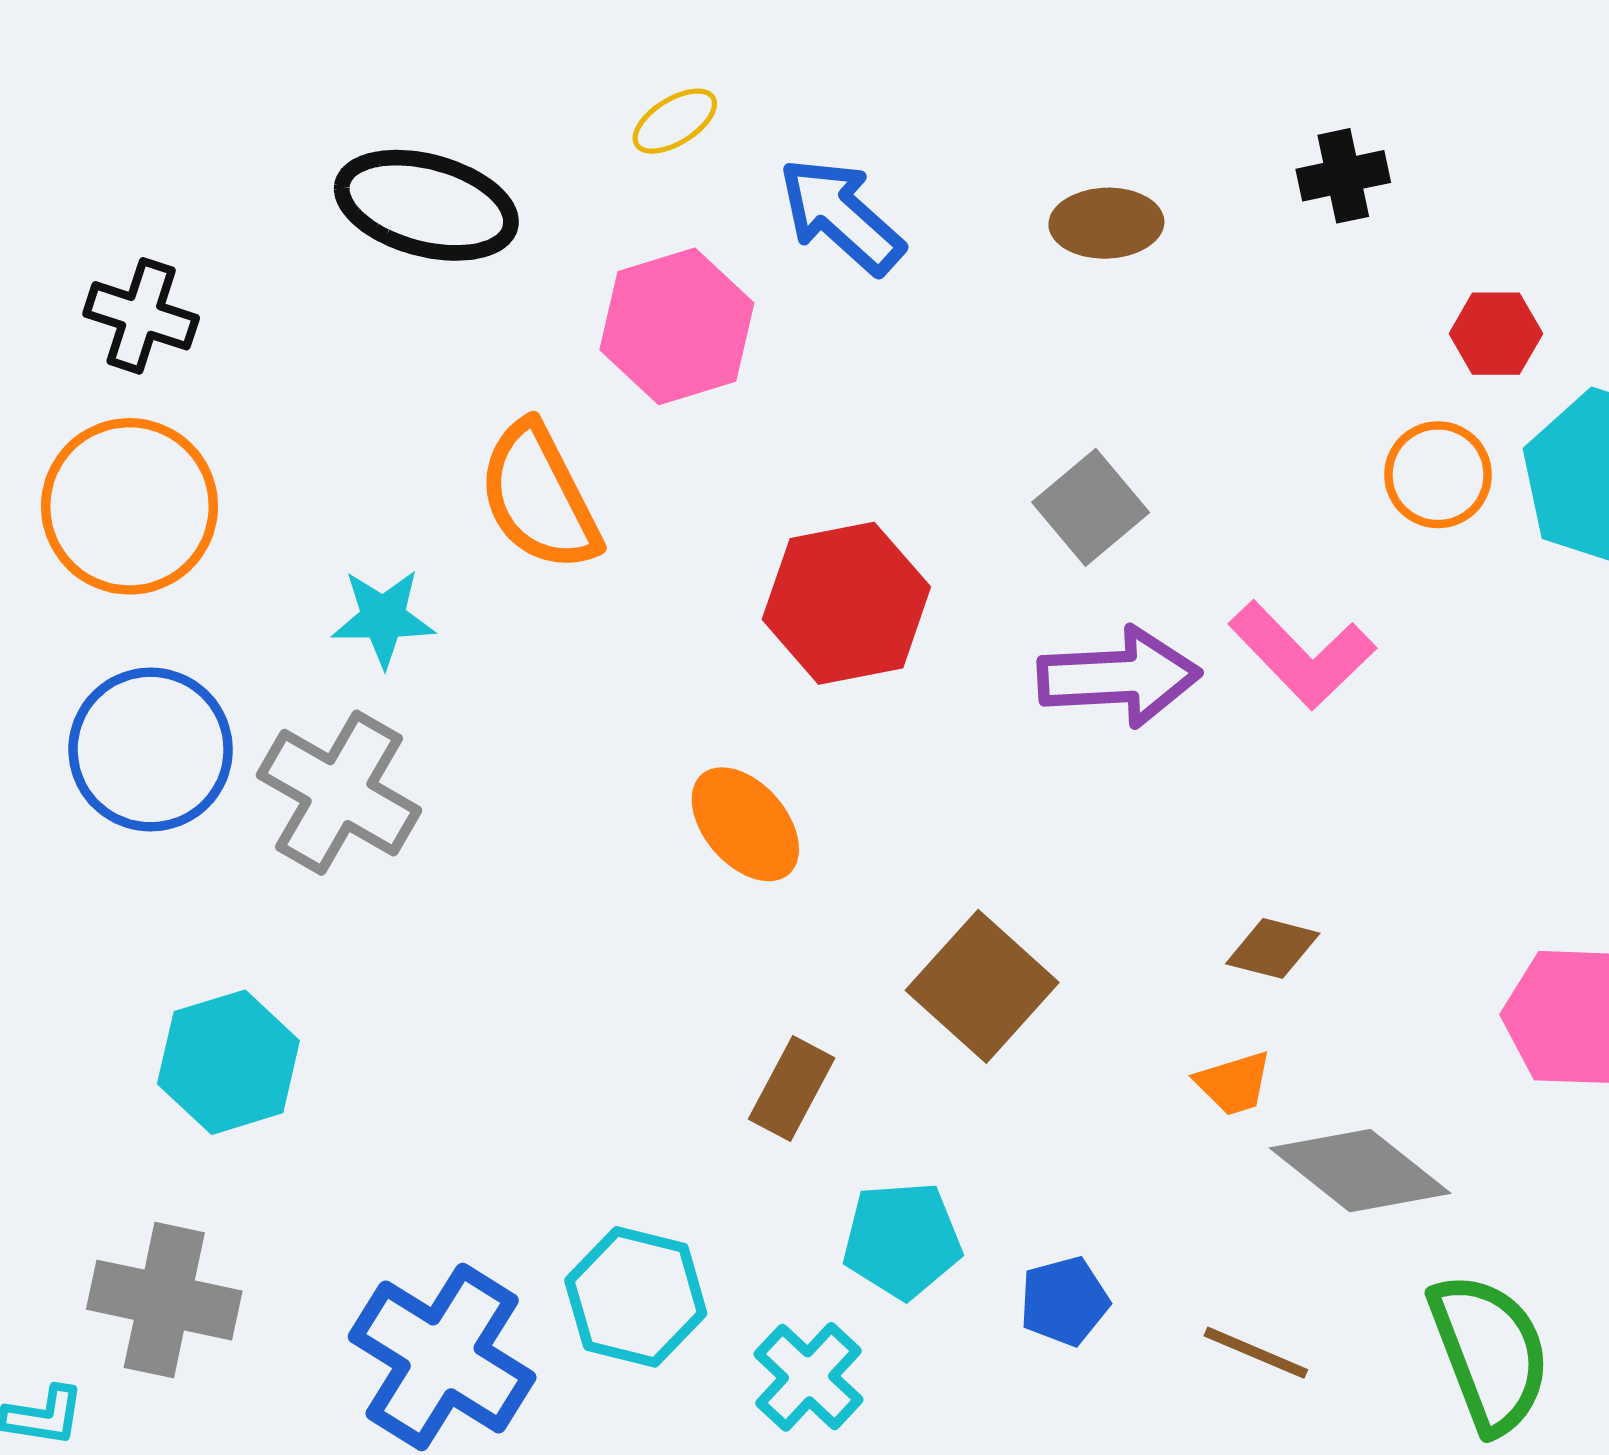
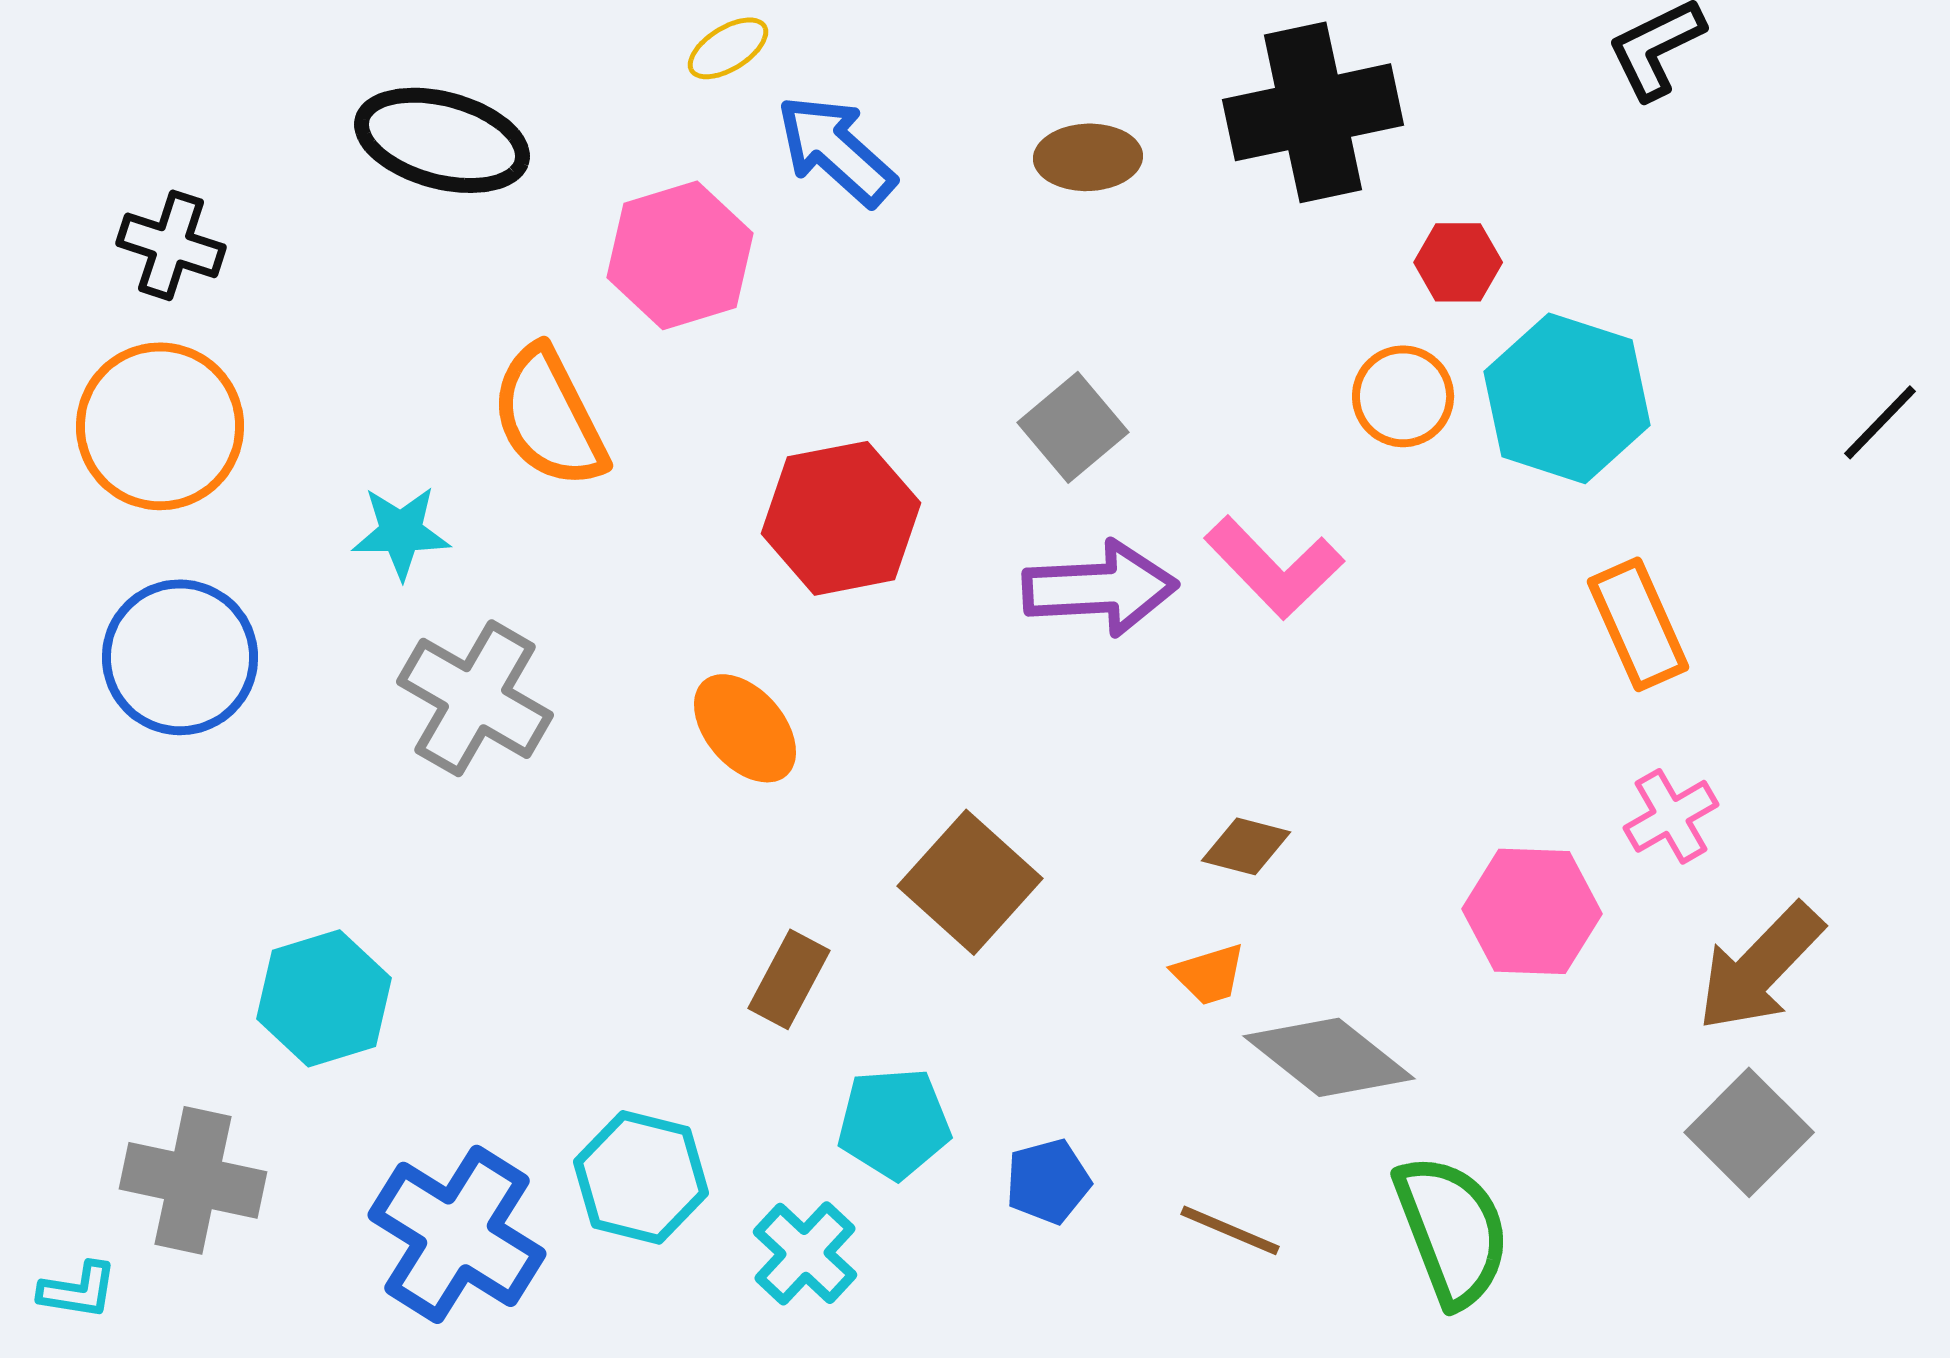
yellow ellipse: (675, 121) -> (728, 48), moved
black cross: (1343, 176) -> (1313, 112), size x2.0
gray cross: (339, 793) -> (475, 698), moved
cyan hexagon: (228, 1062) -> (324, 998), moved

